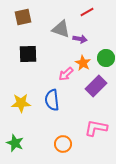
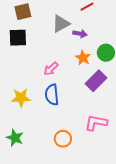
gray triangle: (61, 29) -> (61, 24), turned -48
black square: (28, 54) -> (18, 38), moved
pink arrow: (66, 74) -> (51, 69), moved

